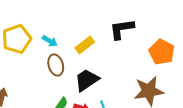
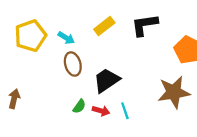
yellow rectangle: (85, 45) -> (104, 26), moved

